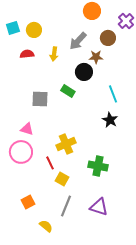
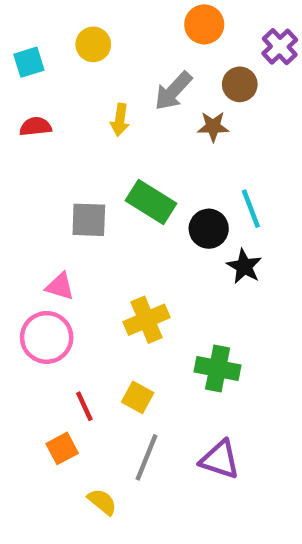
yellow circle: (34, 30) -> (93, 44), moved
red semicircle: (27, 54) -> (36, 127), moved
black circle: (84, 72) -> (209, 229), moved
green rectangle: (68, 91) -> (151, 202), size x1.5
red line: (50, 163) -> (84, 406), moved

